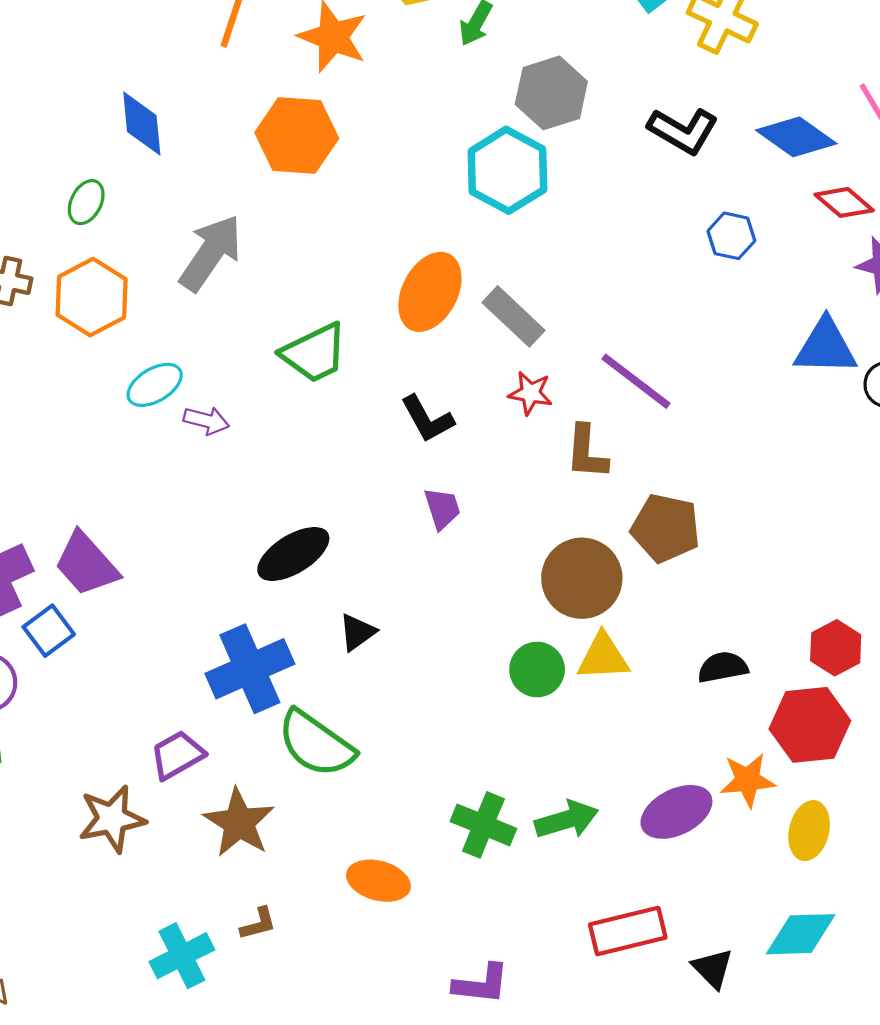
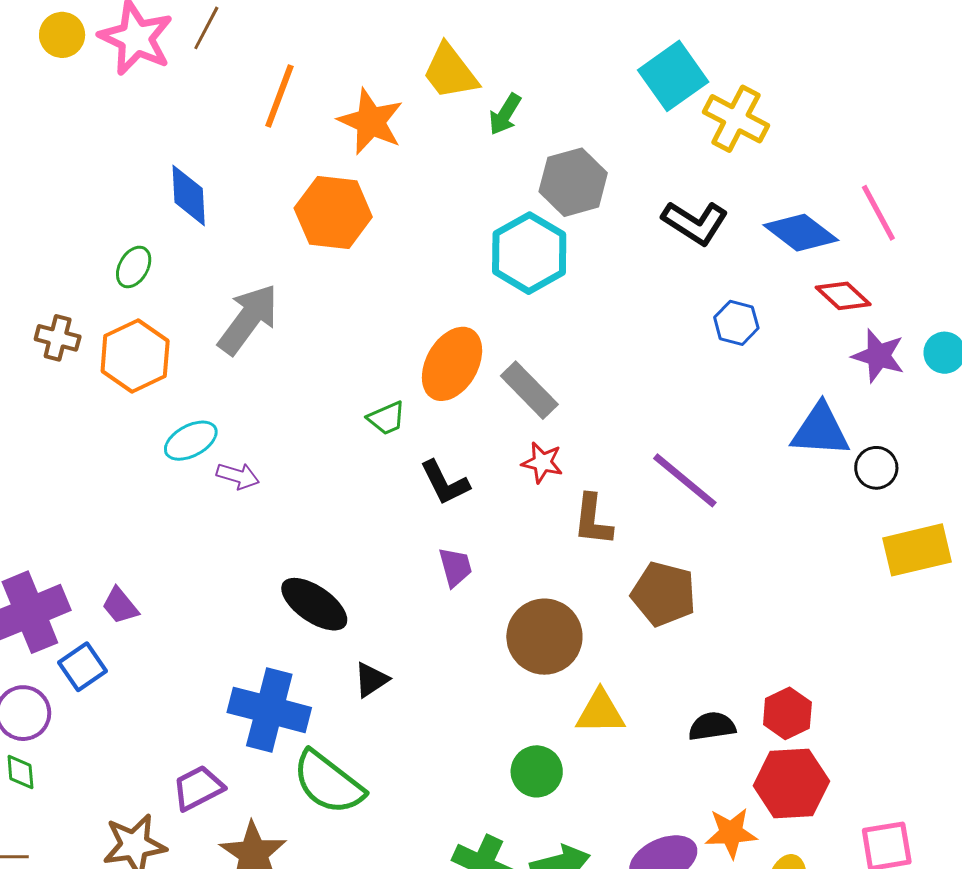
green trapezoid: (314, 353) -> (386, 418), moved, size x0.6
purple line: (636, 381) -> (685, 480), moved
black ellipse: (293, 554) -> (314, 604), turned 64
purple trapezoid: (86, 564) -> (120, 606), size x0.6
brown circle: (582, 578) -> (544, 637), moved
red hexagon: (836, 648) -> (787, 713), moved
blue cross: (250, 669) -> (269, 710), turned 36
green circle: (537, 670) -> (537, 771), moved

